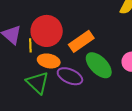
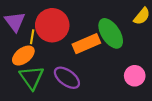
orange ellipse: (49, 61) -> (23, 56), moved, turned -60
green ellipse: (99, 65) -> (111, 33), moved

